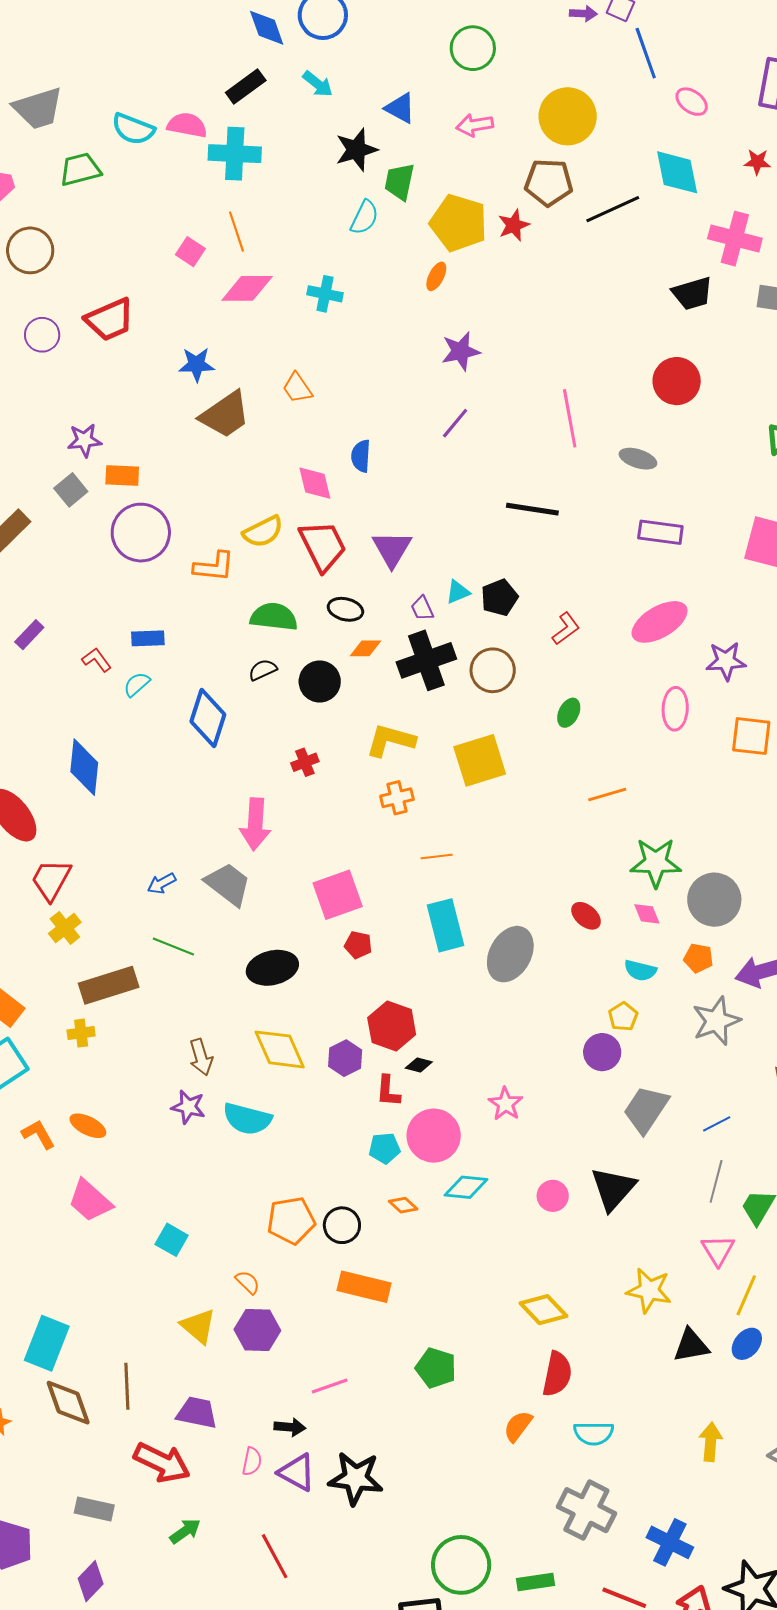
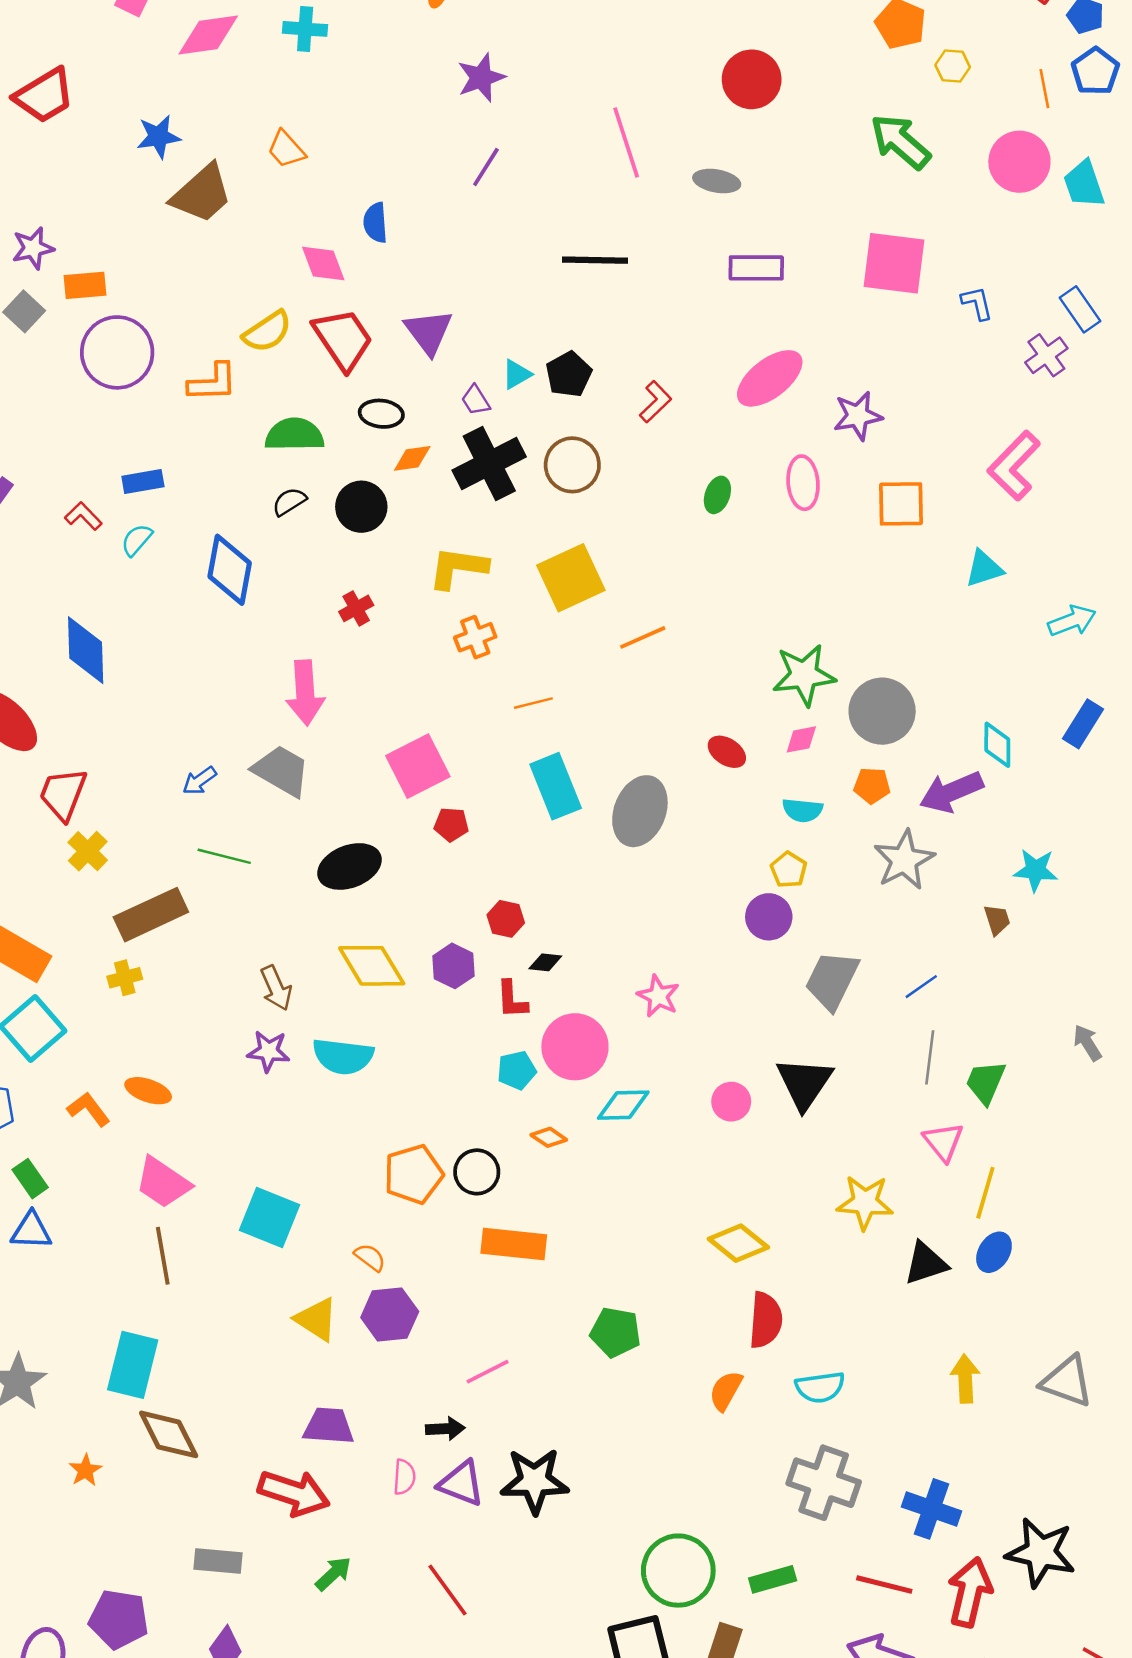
green ellipse: (569, 713) -> (717, 495), moved
orange line: (607, 795) -> (643, 637), moved
pink diamond: (647, 914) -> (801, 739), turned -72
red hexagon: (392, 1026) -> (506, 919), size x0.6
cyan square: (172, 1240) -> (269, 1217), size x1.5
brown line: (127, 1386) -> (163, 1256), moved

